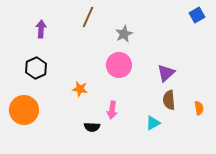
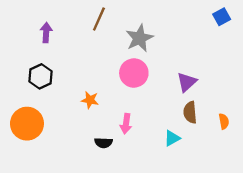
gray star: (124, 34) -> (139, 38), size x1.4

